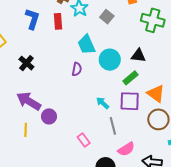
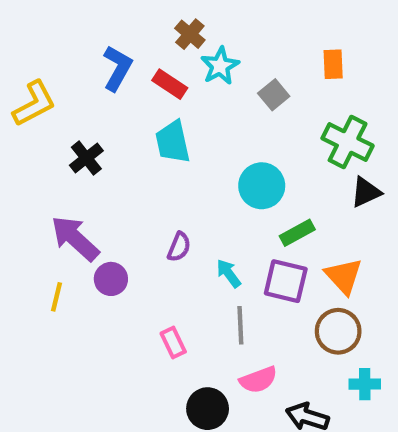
green cross: (153, 20) -> (348, 142), moved
red rectangle: (58, 21) -> (170, 84), turned -63
cyan trapezoid: (86, 45) -> (173, 142), moved
black triangle: (138, 56) -> (366, 192), moved, turned -42
purple semicircle: (77, 69) -> (179, 247), moved

